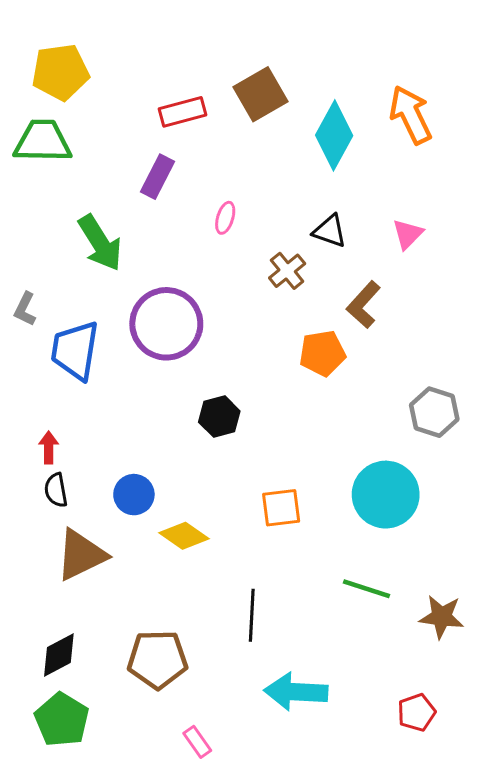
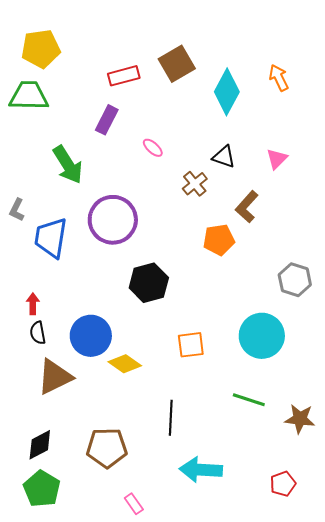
orange arrow: (411, 115) -> (279, 78), size x0.7
pink ellipse: (225, 218) -> (153, 148), turned -65
black hexagon: (219, 417) -> (149, 283), size x1.4
blue circle: (134, 495) -> (91, 336), size x1.5

